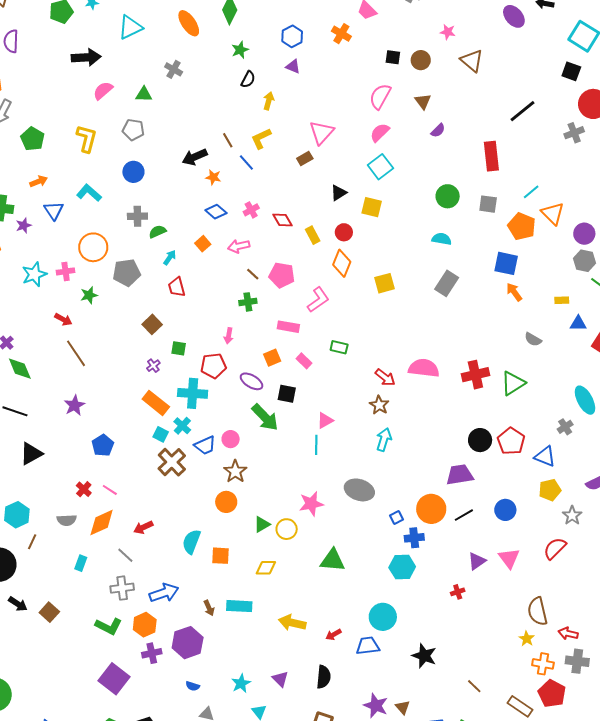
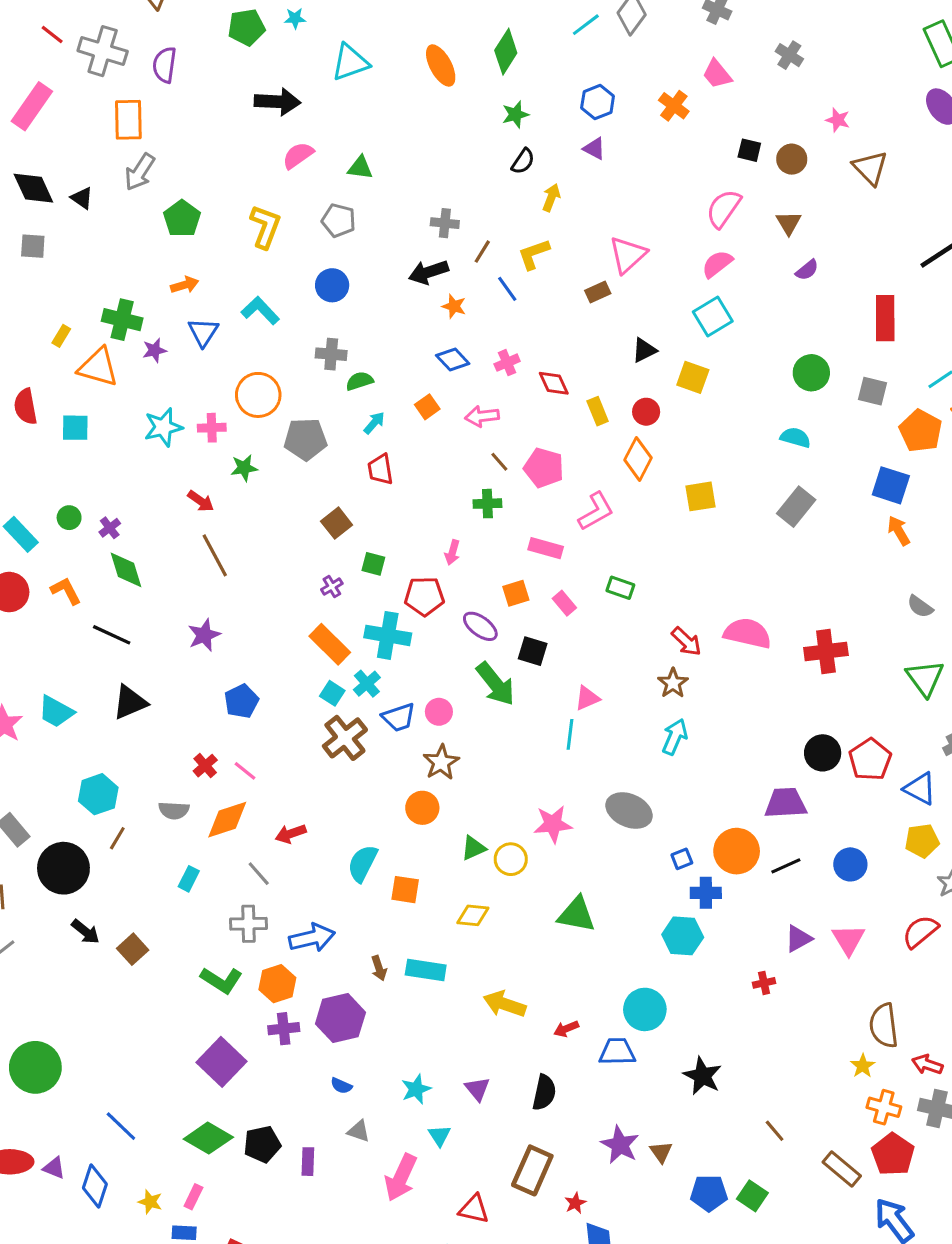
gray cross: (174, 69) -> (445, 223), moved, turned -30
brown line: (228, 140) -> (482, 252), turned 56
green triangle: (513, 383) -> (925, 678), moved, turned -40

